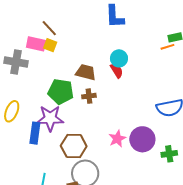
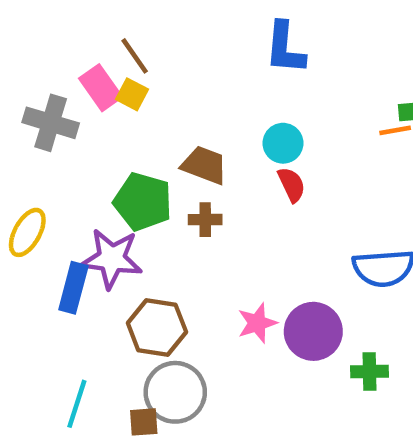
pink rectangle: (36, 44) -> (101, 88), turned 36
red semicircle: (117, 71) -> (292, 185), moved

